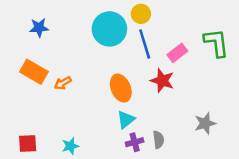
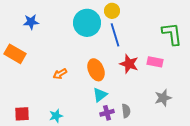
pink rectangle: (177, 53) -> (155, 62), moved, turned 49
orange rectangle: (34, 72) -> (15, 54), moved
orange arrow: (63, 83) -> (60, 74), moved

